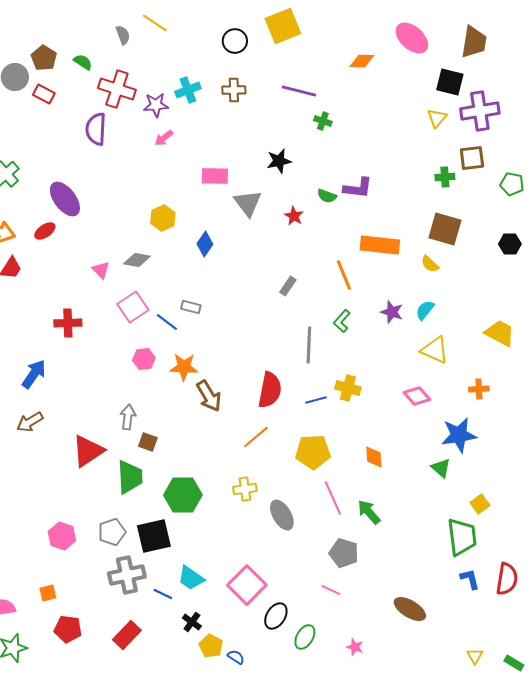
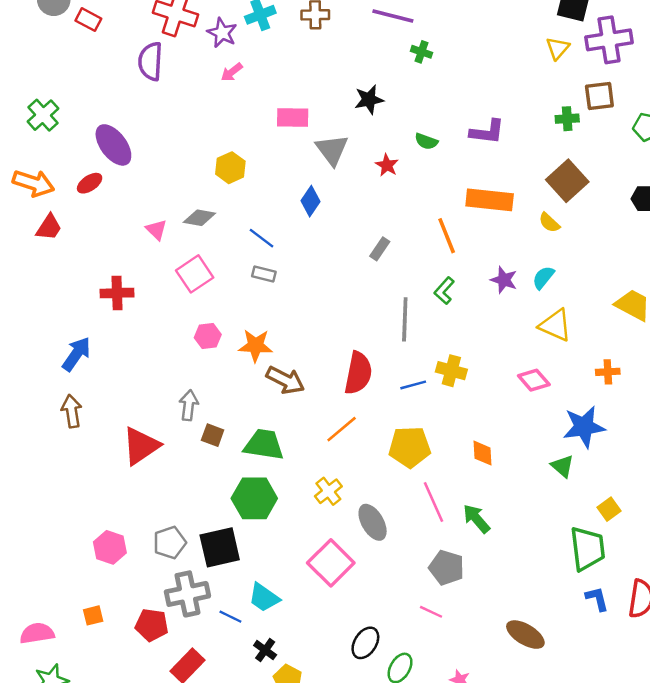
purple star: (156, 105) -> (222, 33), turned 30
purple L-shape: (358, 188) -> (487, 132), moved
brown square: (445, 229) -> (567, 181), turned 32
blue diamond: (205, 244) -> (310, 201), moved
blue line: (167, 322) -> (262, 238), moved
brown arrow: (209, 396) -> (285, 380), turned -32
brown arrow: (30, 422) -> (72, 411), turned 112
green trapezoid: (130, 477) -> (264, 445), moved, turned -78
yellow cross: (245, 489) -> (328, 491), turned -30
pink square: (247, 585) -> (331, 563), moved
red pentagon: (68, 629) -> (152, 625), moved

